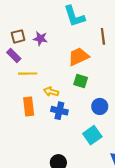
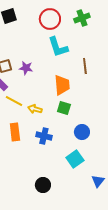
orange trapezoid: (79, 57) -> (62, 85), turned 110
yellow line: (28, 74) -> (14, 101), turned 30
yellow arrow: (51, 92) -> (35, 109), moved

